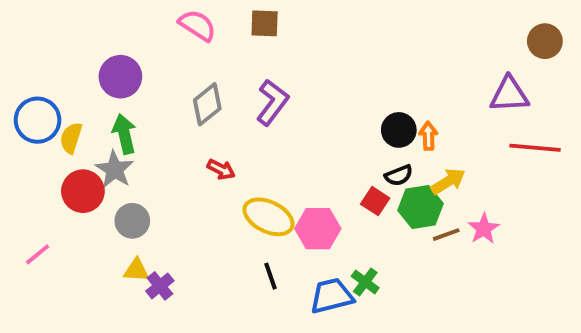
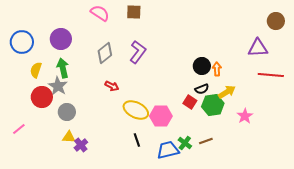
blue circle: (38, 120) -> (22, 42), moved
brown line: (446, 235) -> (206, 141), moved

